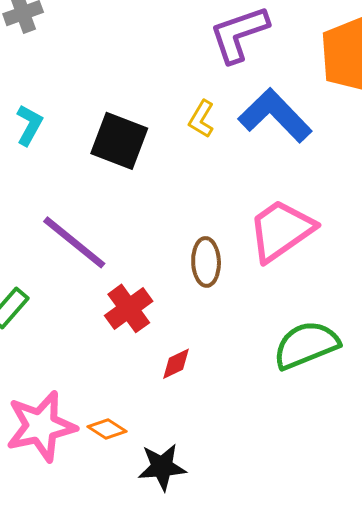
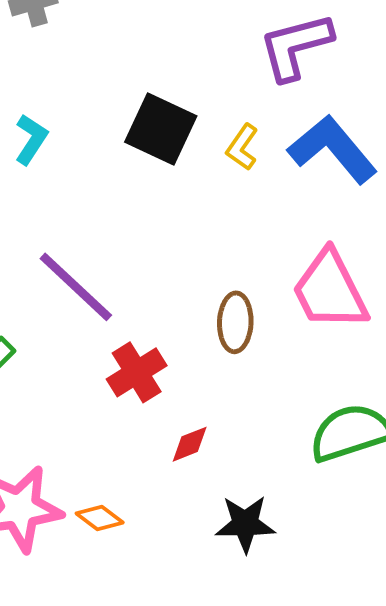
black square: (119, 141) -> (161, 129), moved
pink trapezoid: (281, 230) -> (330, 290), turned -86
black star: (162, 467) -> (245, 524), moved

